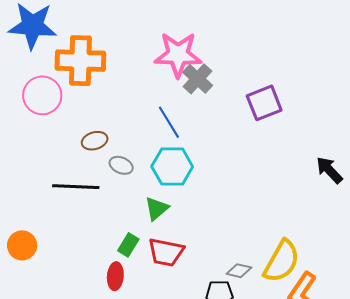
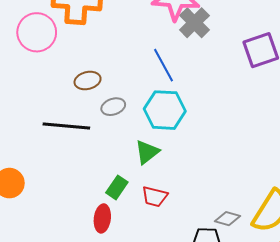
gray ellipse: (121, 165) -> (113, 107), turned -45
red trapezoid: (166, 252) -> (155, 197), size x0.7

